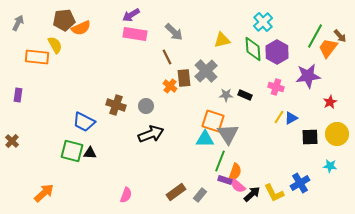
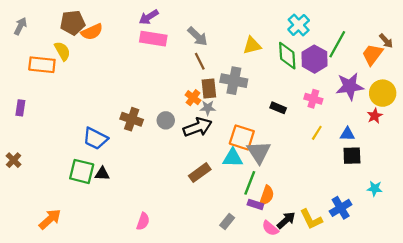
green line: (315, 36) -> (337, 44), moved
brown line: (167, 57) -> (200, 61), moved
gray cross: (206, 71) -> (234, 81), turned -35
gray star: (226, 95) -> (208, 108), moved
blue triangle: (291, 118) -> (347, 134), moved, turned 32
black arrow: (151, 134) -> (198, 127), moved
yellow circle: (337, 134) -> (383, 93), moved
pink semicircle: (238, 186) -> (270, 228), moved
brown rectangle: (176, 192) -> (200, 173), moved

